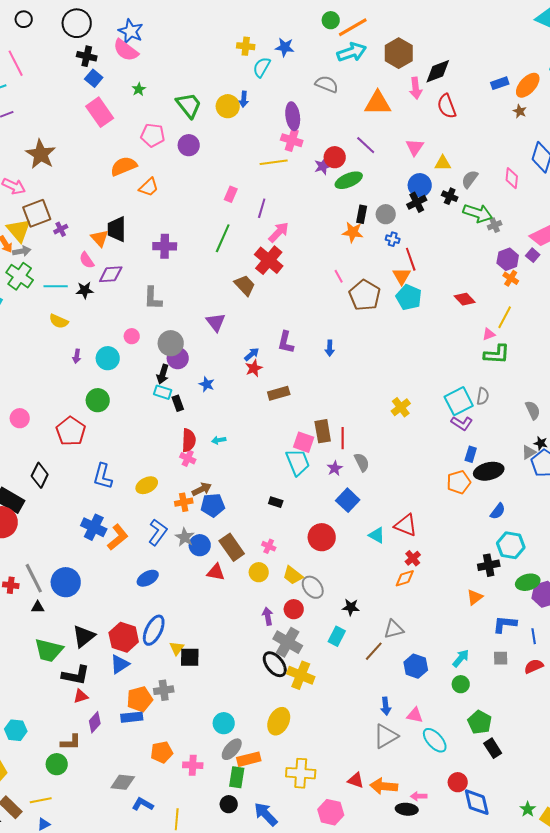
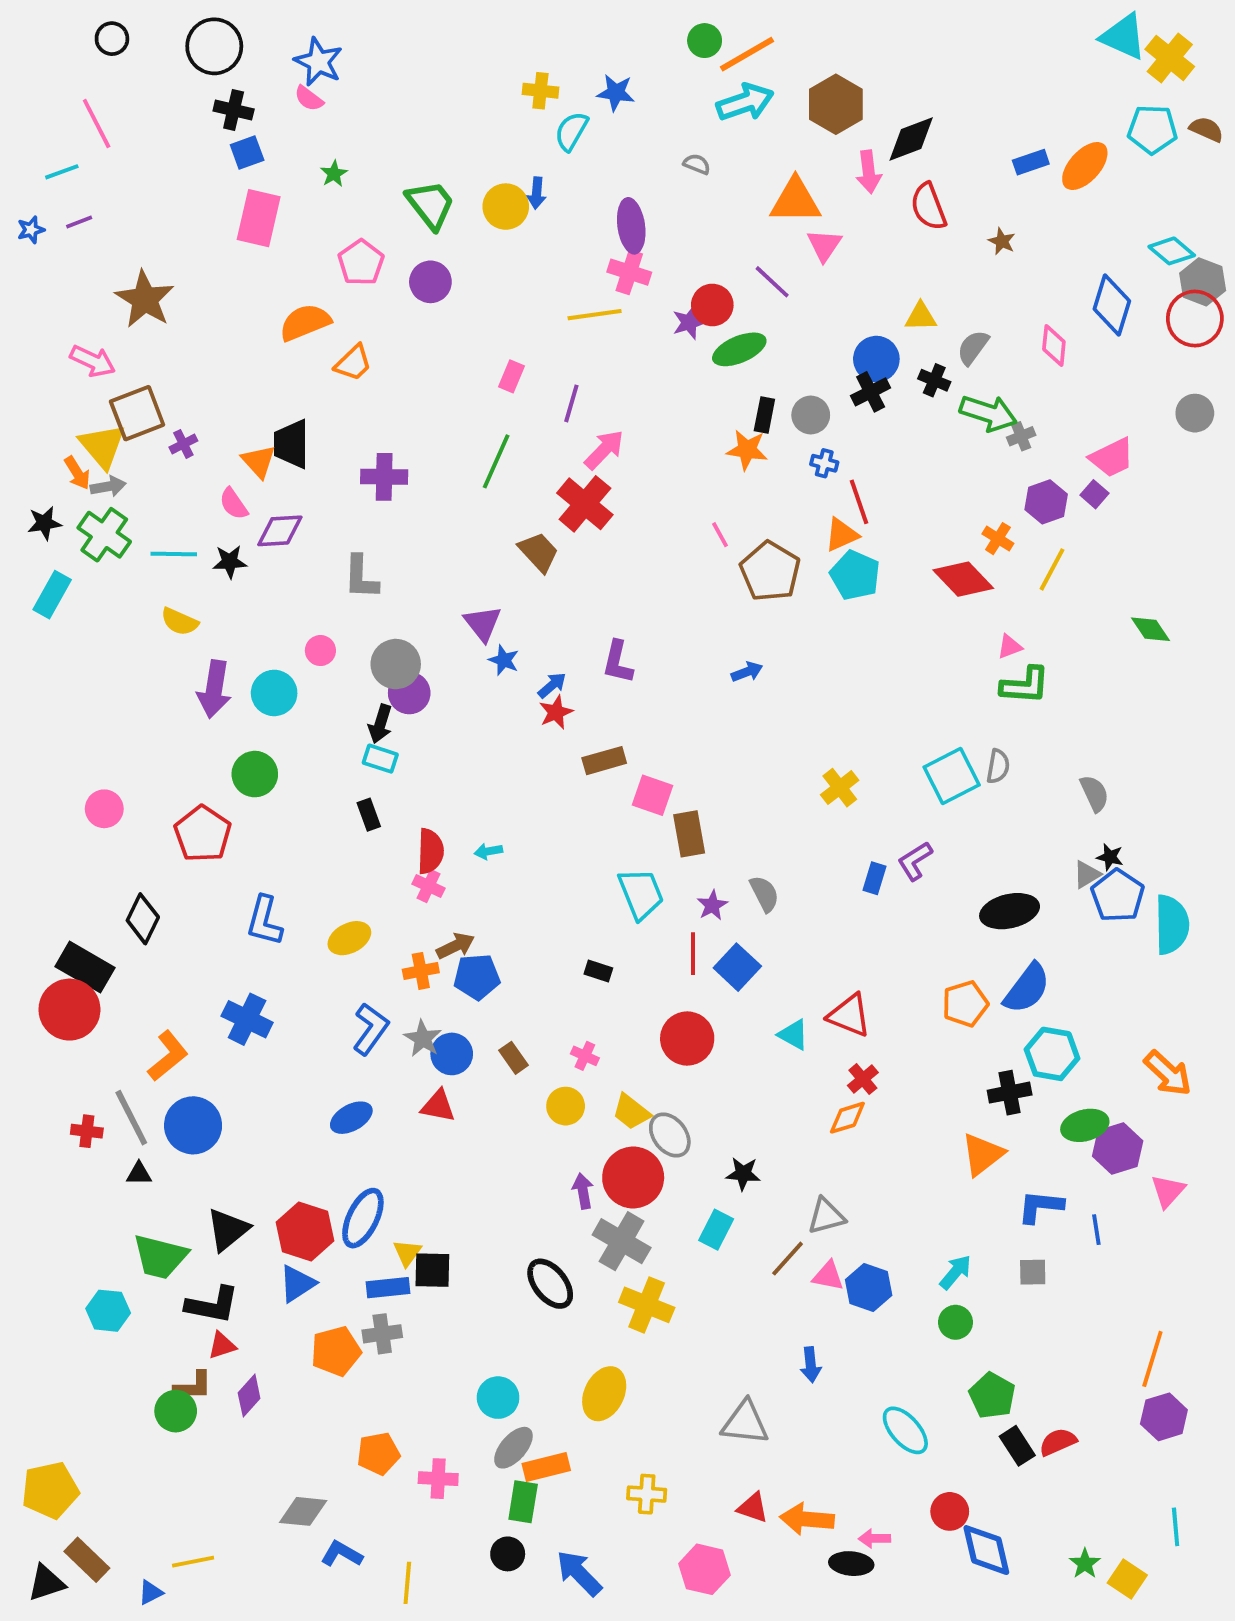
pink semicircle: (126, 50) -> (309, 98), size x0.6
blue square: (94, 78) -> (247, 152), turned 30
gray semicircle: (327, 84) -> (697, 164), size x0.6
brown star: (520, 111) -> (1002, 241), moved
pink rectangle: (100, 112) -> (259, 218), turned 48
pink pentagon: (153, 135) -> (361, 263), turned 30
pink triangle: (415, 147) -> (824, 245), moved
orange triangle: (402, 276) -> (842, 535), turned 36
orange cross: (511, 278) -> (998, 539), moved
red diamond: (465, 299) -> (963, 579), size x1.4
yellow line: (505, 317) -> (1052, 569), moved
blue arrow: (330, 348) -> (747, 672), moved, turned -112
purple arrow: (77, 356) -> (214, 689), size x2.0
blue star: (207, 384) -> (504, 660), moved
black rectangle: (178, 403) -> (369, 815), moved
purple L-shape: (462, 423) -> (915, 861), moved, turned 115
red line: (343, 438) -> (693, 954), moved
pink square: (304, 442) -> (652, 795), moved
blue rectangle: (471, 454) -> (874, 878), moved
orange pentagon: (459, 482) -> (965, 1004), moved
blue semicircle: (498, 511) -> (1027, 988), size x1.6
orange L-shape: (118, 537) -> (168, 1056), moved
brown rectangle: (232, 547) -> (513, 1058), size x0.6
red triangle: (216, 572) -> (438, 1106), moved
orange triangle: (475, 597) -> (983, 1154), size x1.4
red circle: (294, 609) -> (633, 1177), size x1.6
black ellipse: (275, 664) -> (550, 1284), moved
red semicircle: (534, 666) -> (1058, 1442), moved
pink triangle: (415, 715) -> (828, 1276), moved
blue rectangle: (132, 717) -> (388, 1288), moved
cyan hexagon: (16, 730) -> (108, 1311), moved
gray triangle: (386, 736) -> (745, 1423), moved, turned 36
brown L-shape: (71, 742) -> (193, 1386), moved
green circle: (57, 764) -> (176, 1411), moved
yellow cross: (301, 773) -> (647, 1494), size x0.7
yellow line: (41, 800) -> (193, 1562), moved

